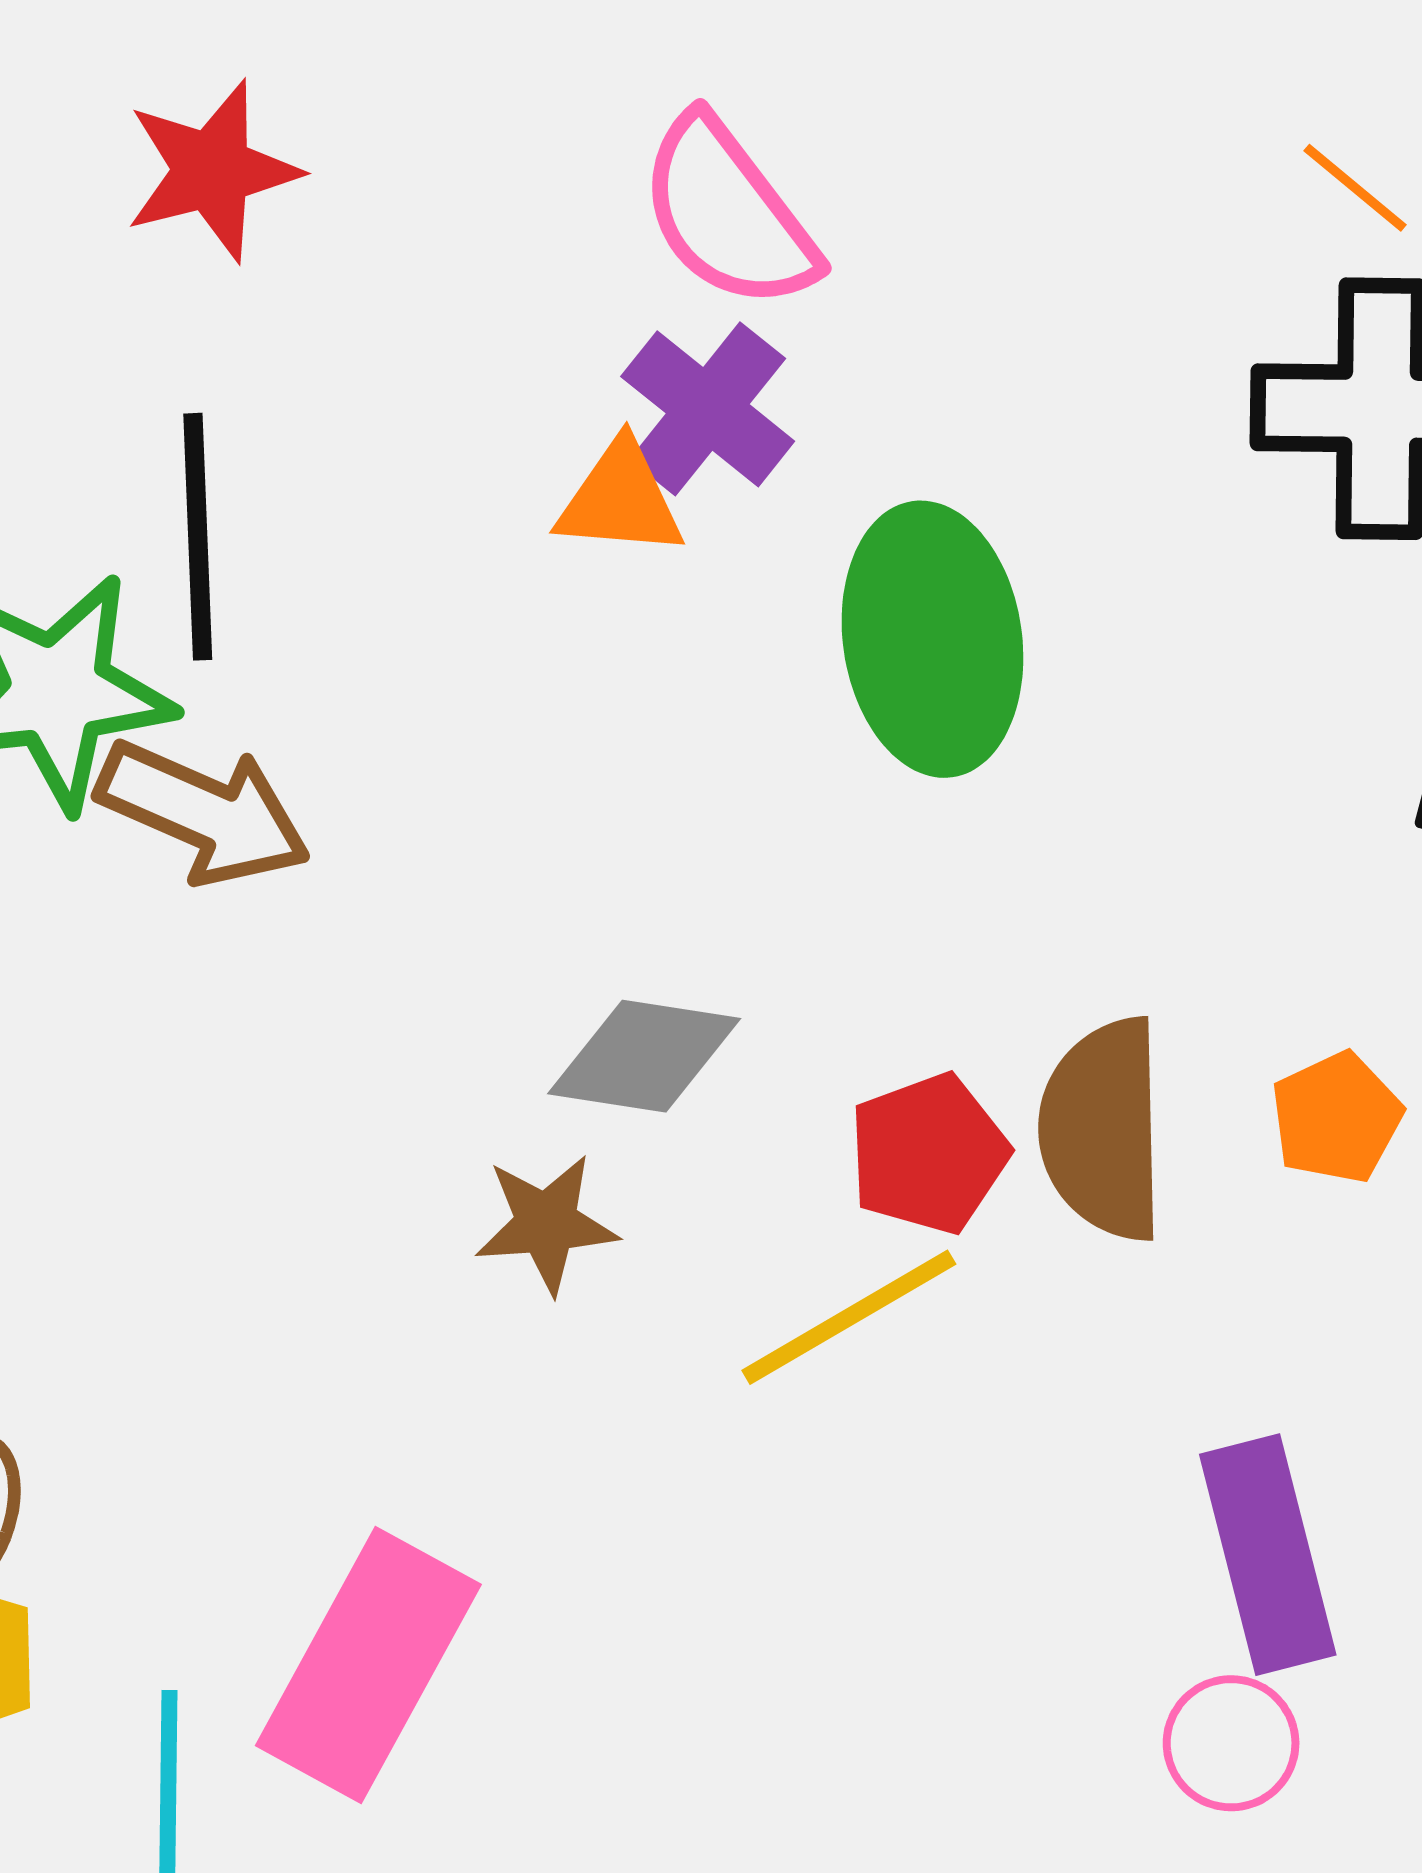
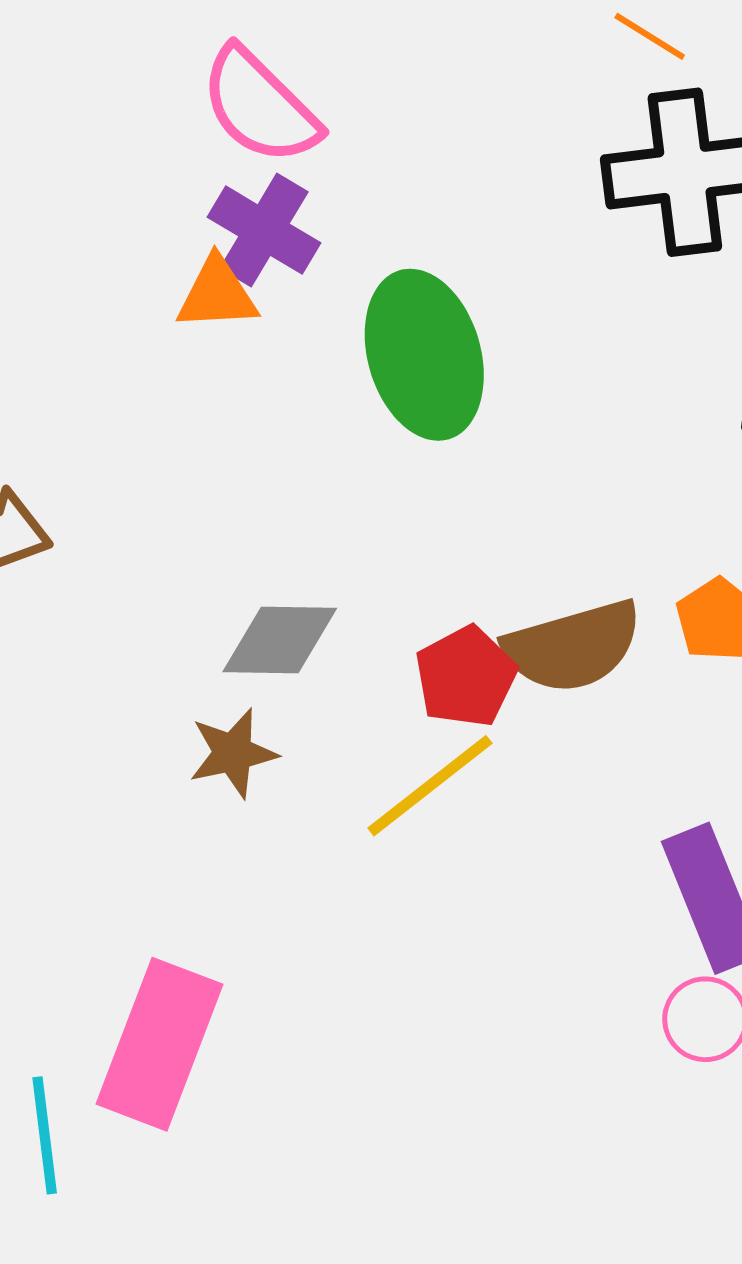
brown semicircle: (1103, 1129) -> (573, 646), turned -97

